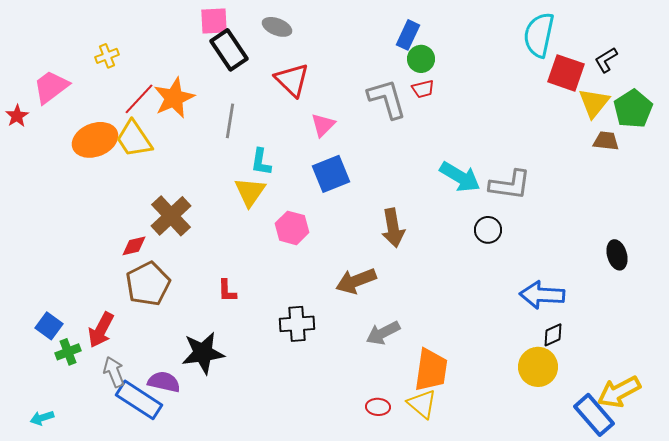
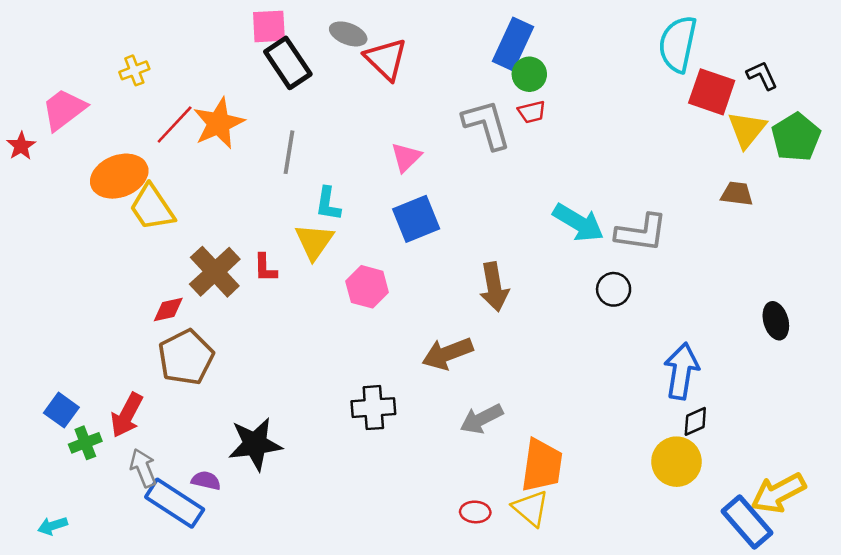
blue rectangle: (408, 35) -> (513, 44), size x1.4
black L-shape: (606, 60) -> (762, 75), turned 96
red triangle: (292, 80) -> (386, 59), moved
yellow trapezoid: (134, 139) -> (152, 208), moved
brown trapezoid: (606, 141) -> (737, 194), moved
red L-shape: (227, 291) -> (265, 268), moved
blue arrow: (542, 295) -> (682, 371), turned 96
purple semicircle: (164, 382) -> (206, 481), size x0.7

